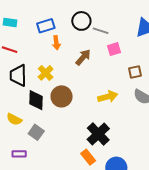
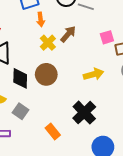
pink square: (114, 49) -> (107, 37), moved
yellow cross: (46, 73) -> (48, 43), moved
orange rectangle: (88, 157) -> (53, 132), moved

